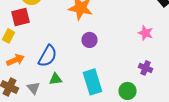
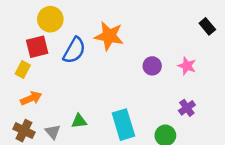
purple circle: (90, 40) -> (152, 66), moved
blue semicircle: (48, 56) -> (74, 50), moved
purple cross: (146, 68) -> (187, 108), turned 32

